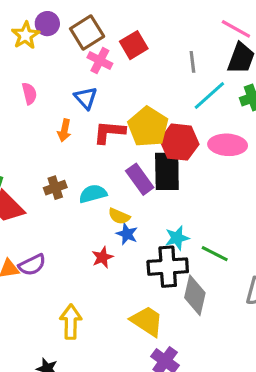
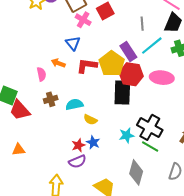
pink semicircle: (29, 94) -> (41, 74), moved
orange arrow: (64, 130) -> (58, 63), turned 96
purple rectangle: (140, 179) -> (128, 51), moved
blue star: (127, 234) -> (93, 142), moved
purple semicircle: (32, 265) -> (77, 162), moved
black cross: (168, 267) -> (150, 127), moved, turned 30

